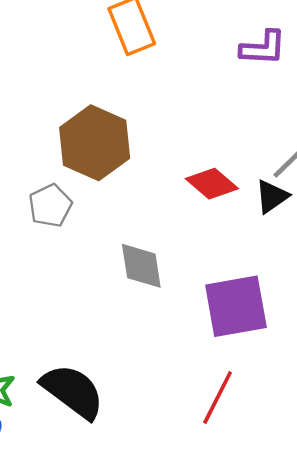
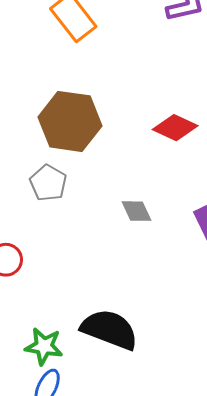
gray diamond: (141, 266) -> (136, 211), size x0.7

